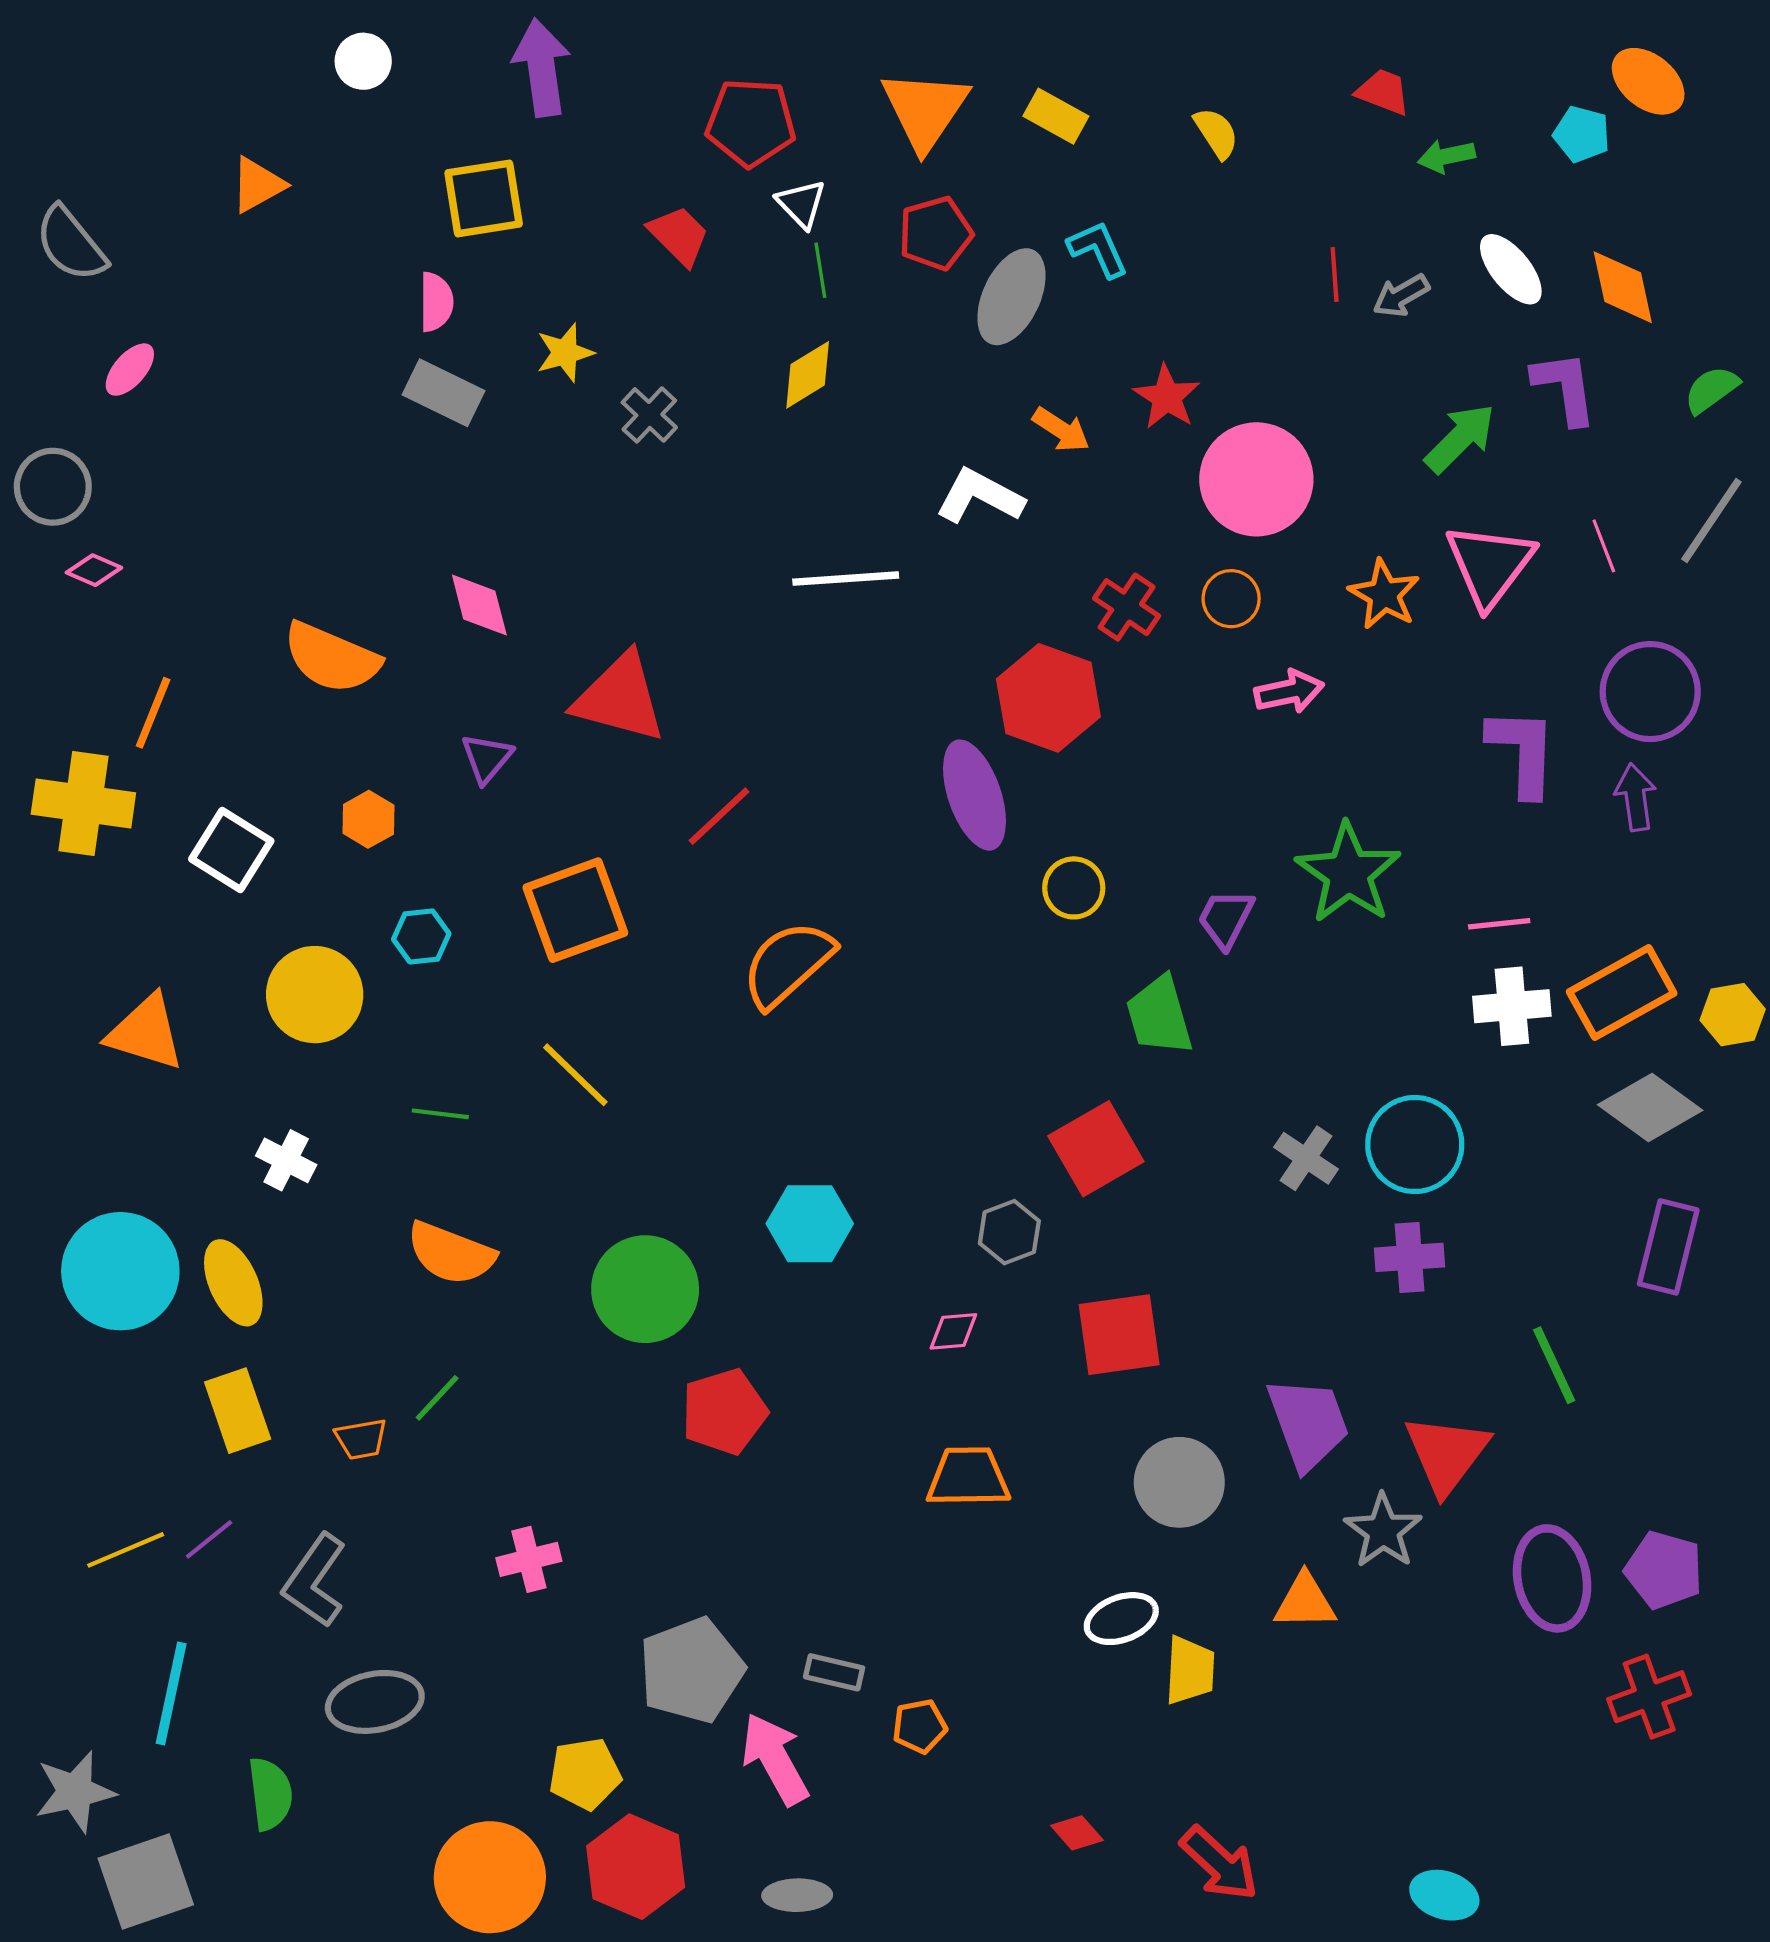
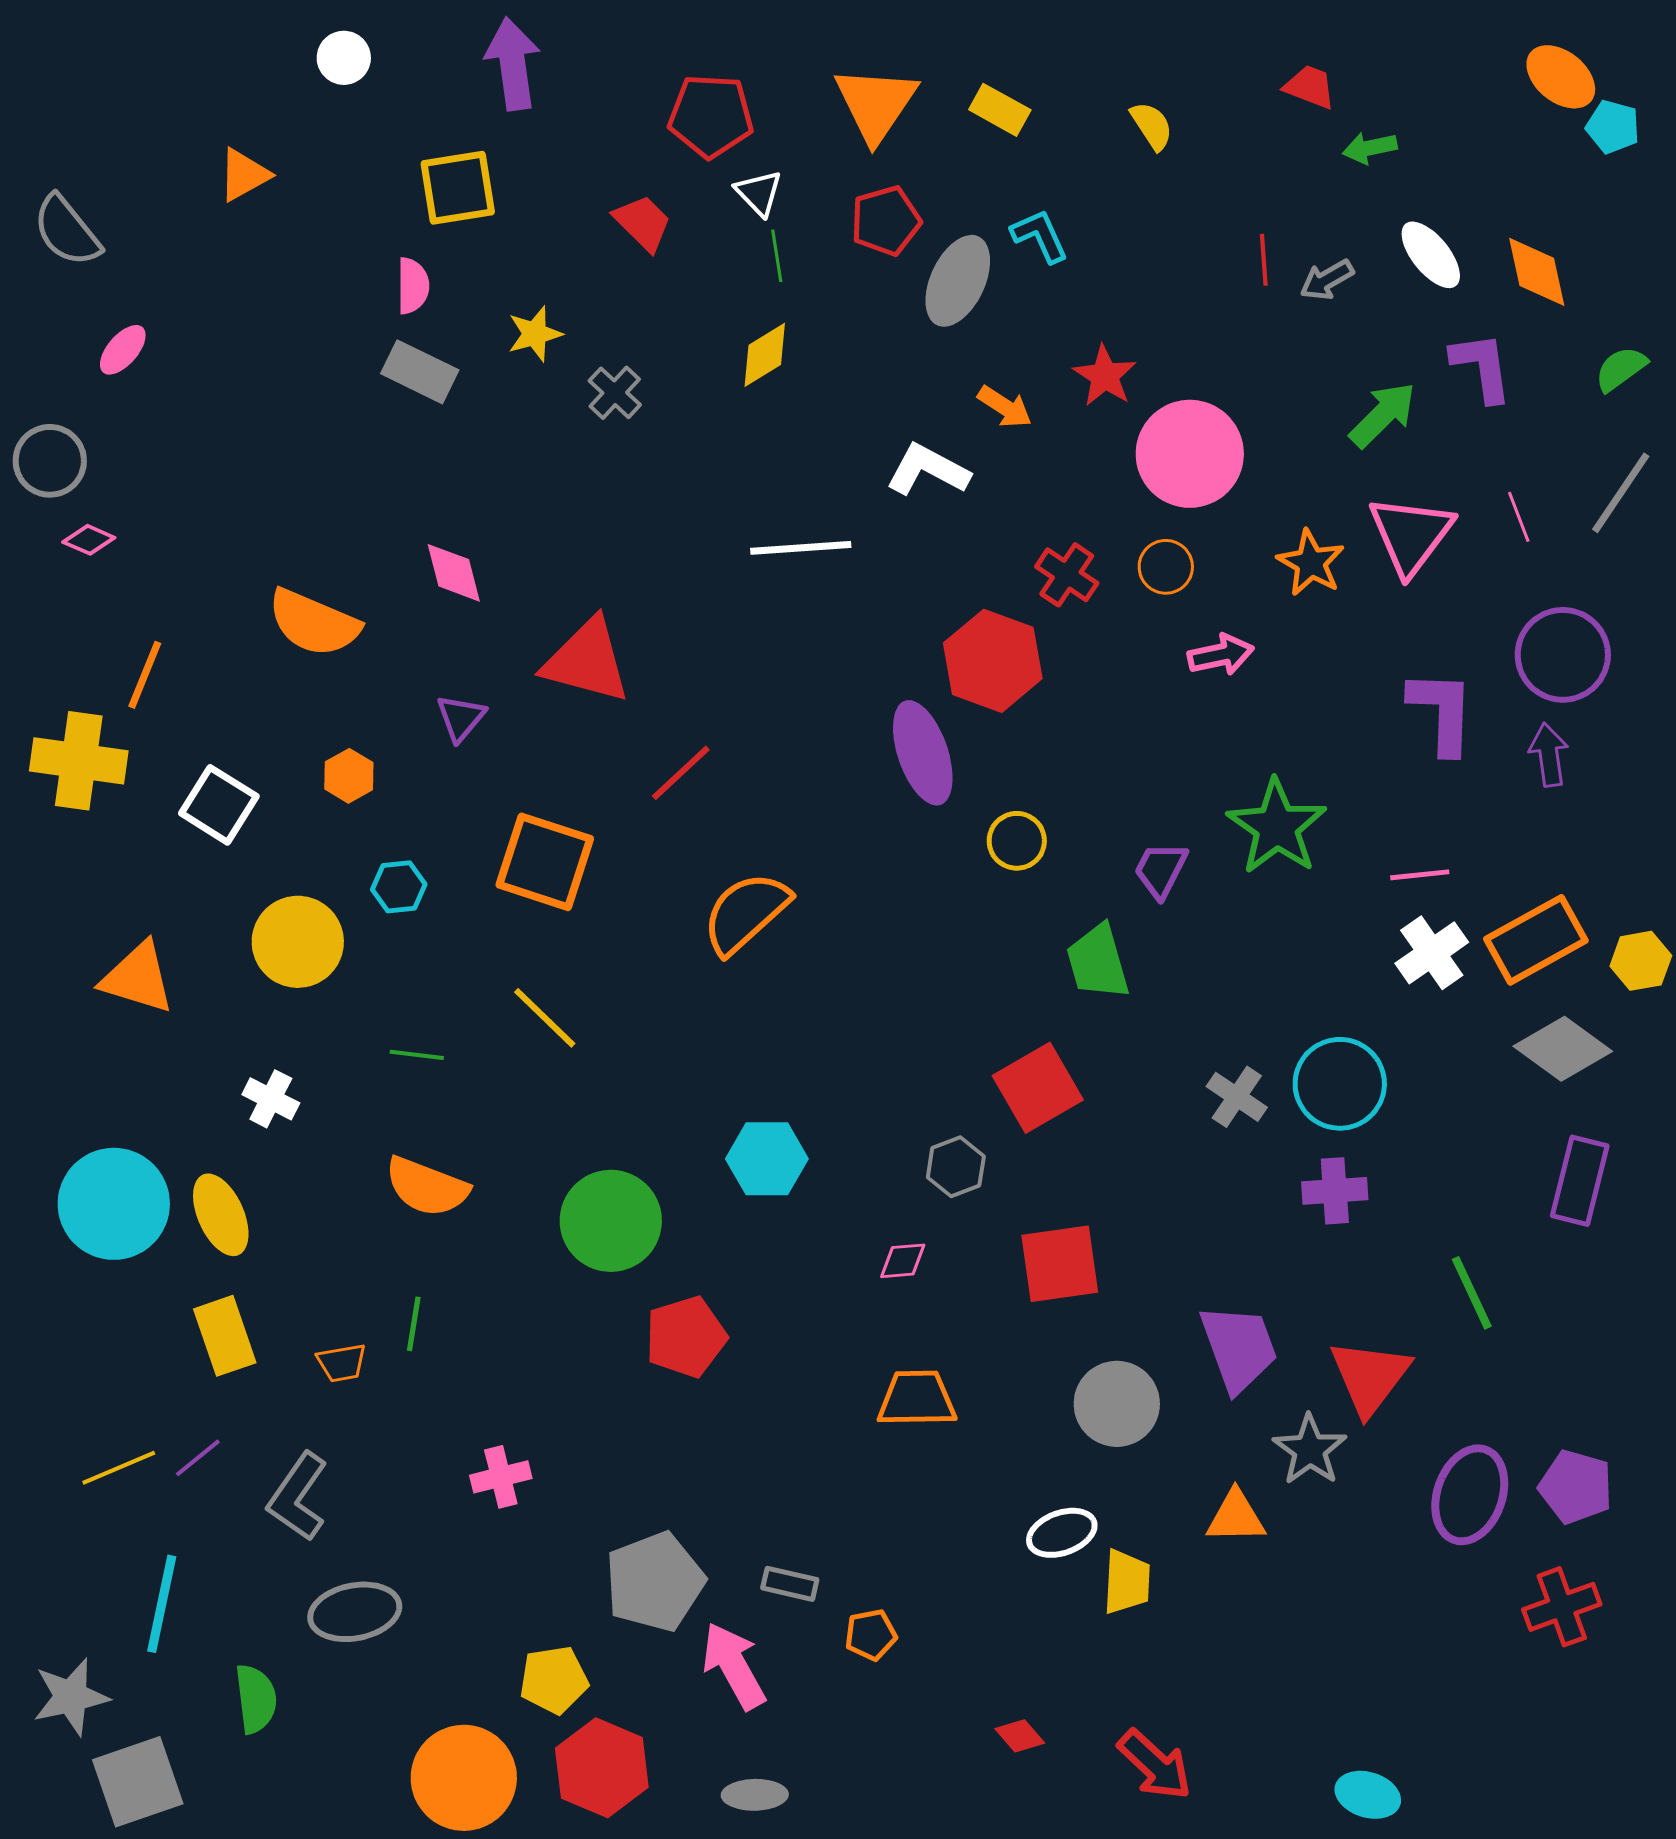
cyan pentagon: (1582, 134) -> (1613, 127), moved
orange square: (575, 910) -> (545, 862), turned 38
white cross: (1512, 1006) -> (1432, 953), turned -30
green line: (437, 1398) -> (414, 1324), turned -34
purple ellipse: (1552, 1578) -> (1470, 1495), turned 30

